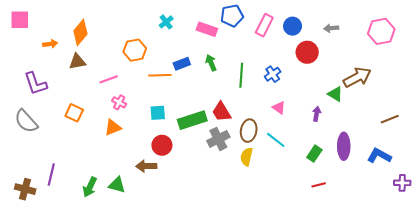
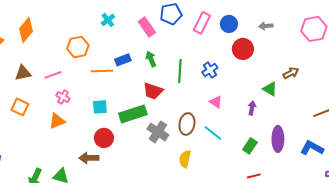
pink rectangle: (207, 29) -> (147, 27), turned 36
brown triangle: (77, 62) -> (23, 73), moved
brown arrow: (357, 77) -> (291, 73), size x0.6
red trapezoid: (221, 112) -> (153, 91), moved, turned -40
gray cross: (218, 139) -> (158, 132), turned -30
yellow semicircle: (247, 157) -> (185, 159), moved

